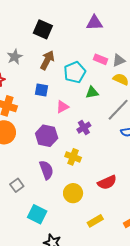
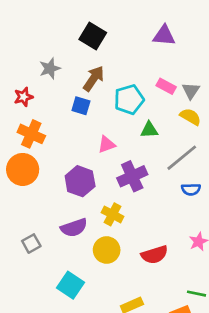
gray triangle: (119, 60) -> (191, 91), turned -40
blue square: (42, 90) -> (81, 106), moved
purple cross: (84, 128) -> (132, 176), size x1.5
purple semicircle: (46, 170) -> (74, 228), turned 84
yellow circle: (73, 193) -> (107, 250), moved
cyan square: (37, 214) -> (71, 285), moved

